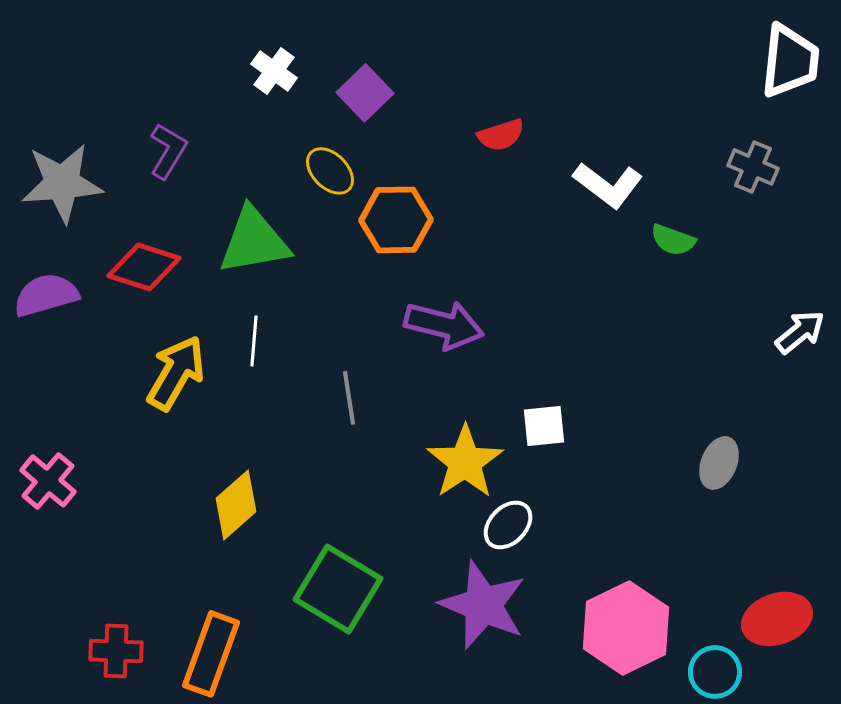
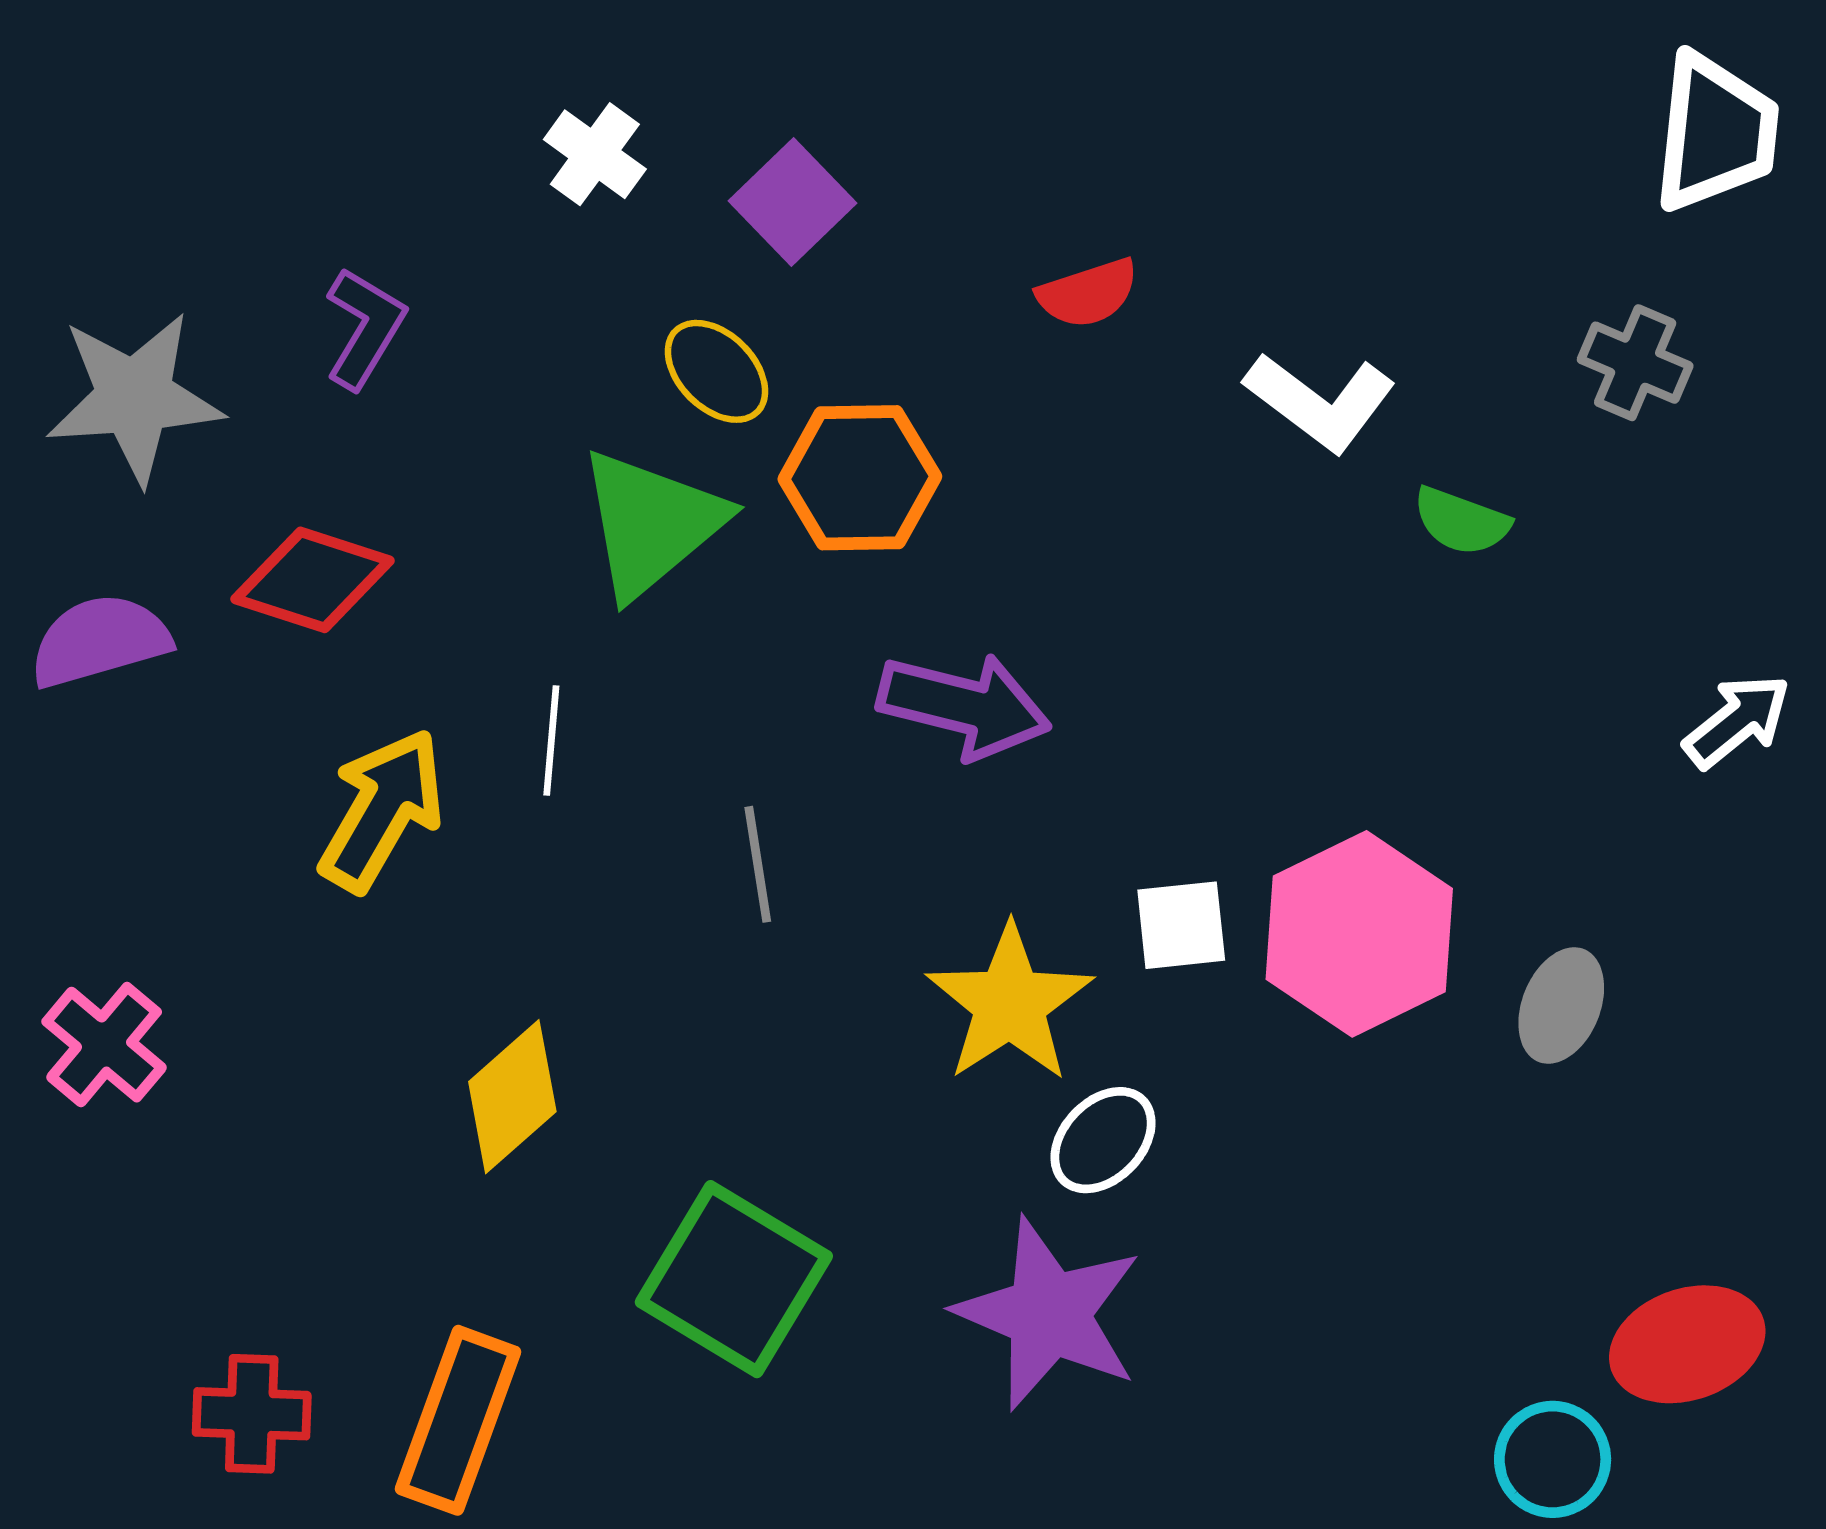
green triangle: (254, 241) -> (651, 523), moved, turned -30
pink hexagon: (626, 628) -> (1359, 934), moved

